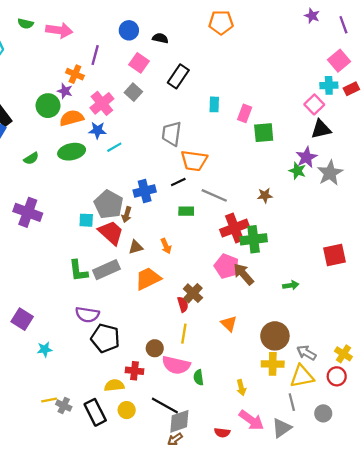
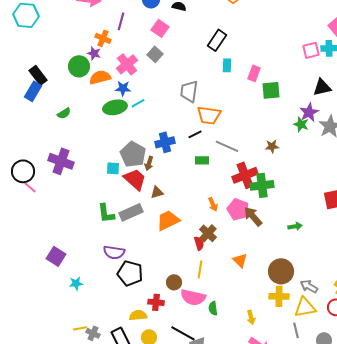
black rectangle: (178, 76) -> (217, 40), moved
pink square: (314, 104) -> (311, 50), moved, turned 30
green ellipse: (72, 152) -> (115, 107), moved
orange arrow: (166, 246) -> (213, 204), moved

